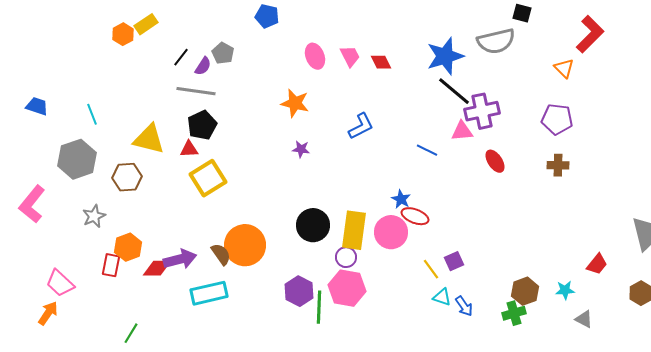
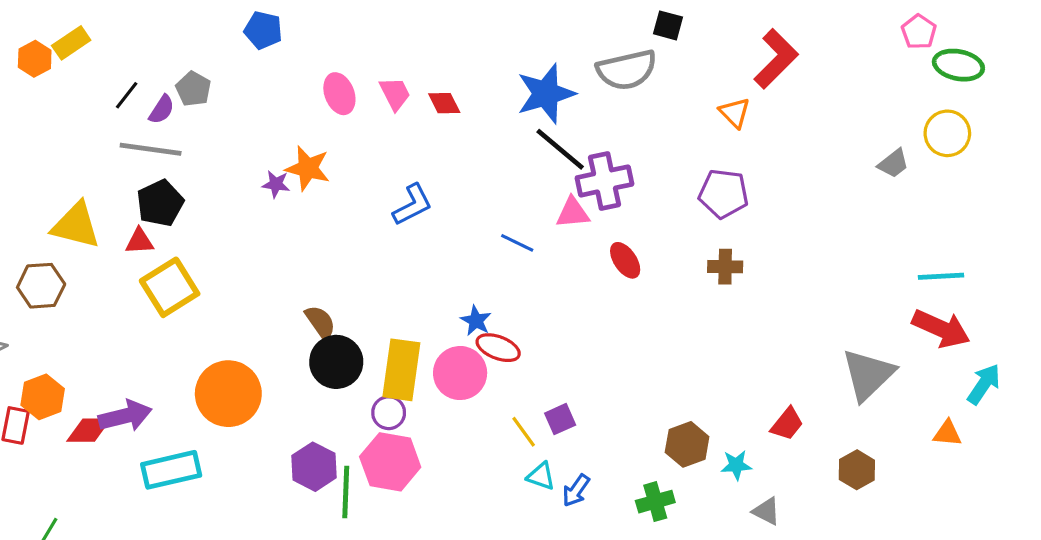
purple star: (301, 149) -> (276, 184), moved
brown semicircle: (221, 254) -> (320, 322), moved
brown hexagon: (525, 291) -> (687, 444), moved
blue arrow: (464, 306) -> (576, 490), turned 70

